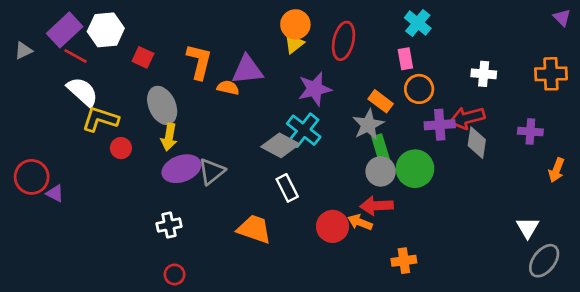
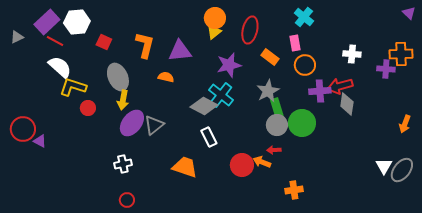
orange semicircle: (228, 88) -> (166, 77), moved
orange rectangle: (381, 101) -> (270, 57), moved
purple cross: (530, 132) -> (386, 69), moved
purple ellipse: (181, 169) -> (132, 123), turned -32
red arrow: (376, 206) -> (274, 150), size x0.6
gray ellipse: (544, 261) -> (402, 170), moved

